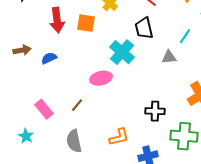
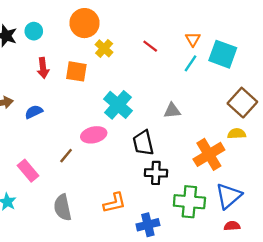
red arrow: (57, 20) -> (43, 68), size x0.7
black trapezoid: (144, 28) -> (143, 143), moved
cyan line: (185, 36) -> (191, 63), moved
brown line: (77, 105) -> (66, 156), moved

